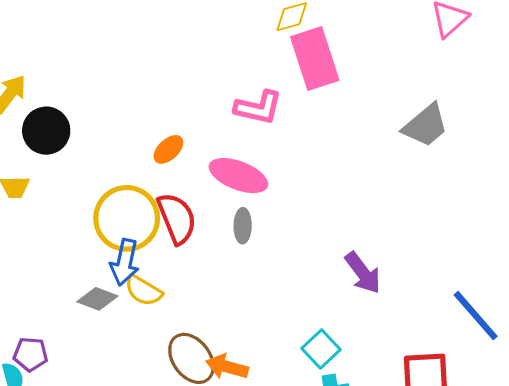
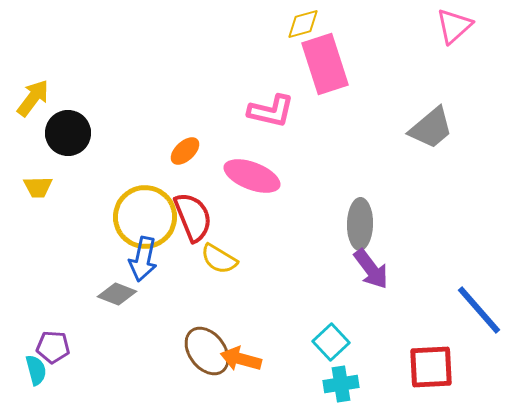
gray ellipse: (243, 226) -> (360, 224), moved, size x1.5
yellow semicircle: (143, 290) -> (219, 259), moved

